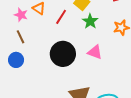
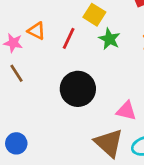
pink triangle: (95, 52) -> (126, 111), moved
blue circle: (16, 60) -> (16, 143), moved

